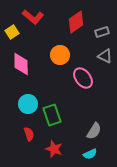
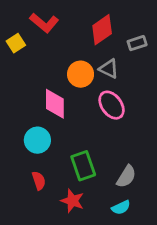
gray triangle: (105, 56) -> (109, 69), moved
pink diamond: (21, 64) -> (55, 104), moved
green rectangle: (52, 115) -> (83, 166), moved

